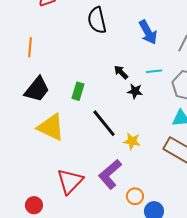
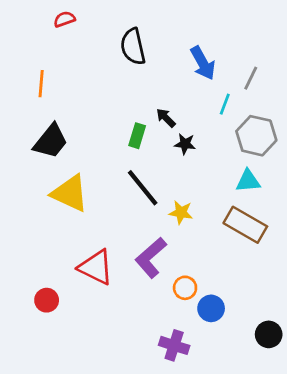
cyan line: (154, 71) -> (225, 104), moved, turned -63
green rectangle: (78, 91) -> (137, 136), moved
red triangle: (70, 181) -> (96, 267), turned -48

